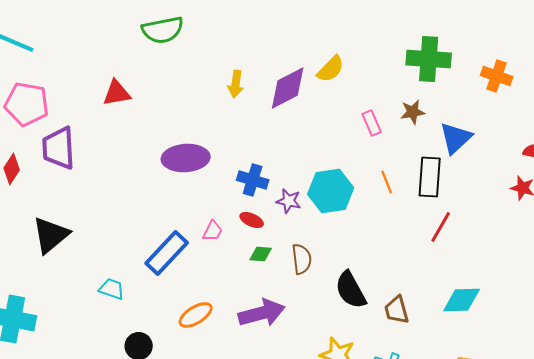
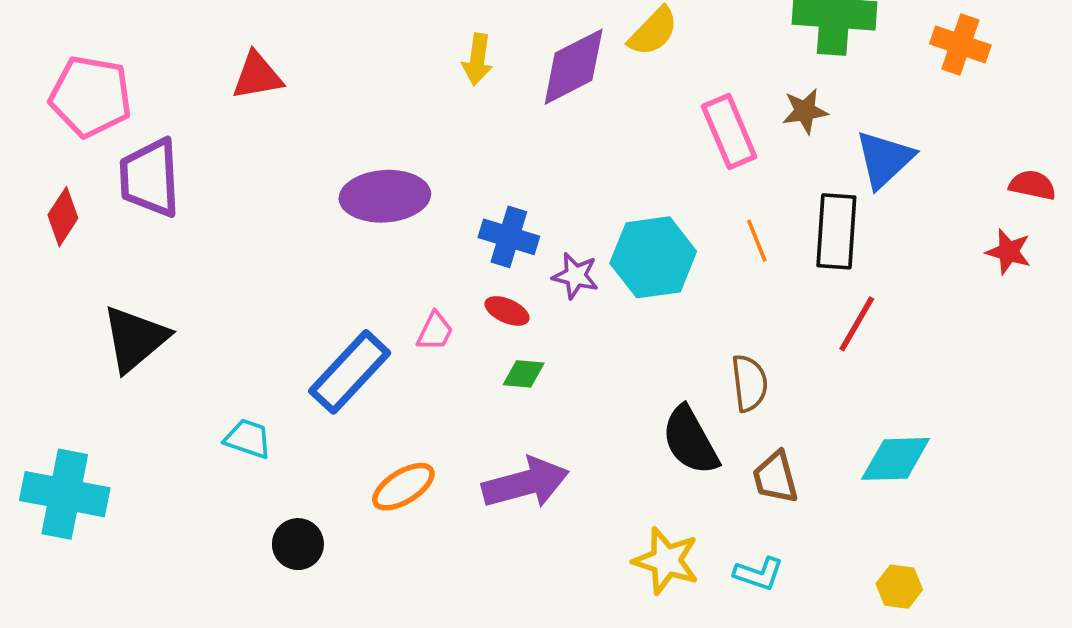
pink rectangle: (372, 123) -> (729, 131), size x1.5
brown semicircle: (302, 259) -> (749, 383), moved

